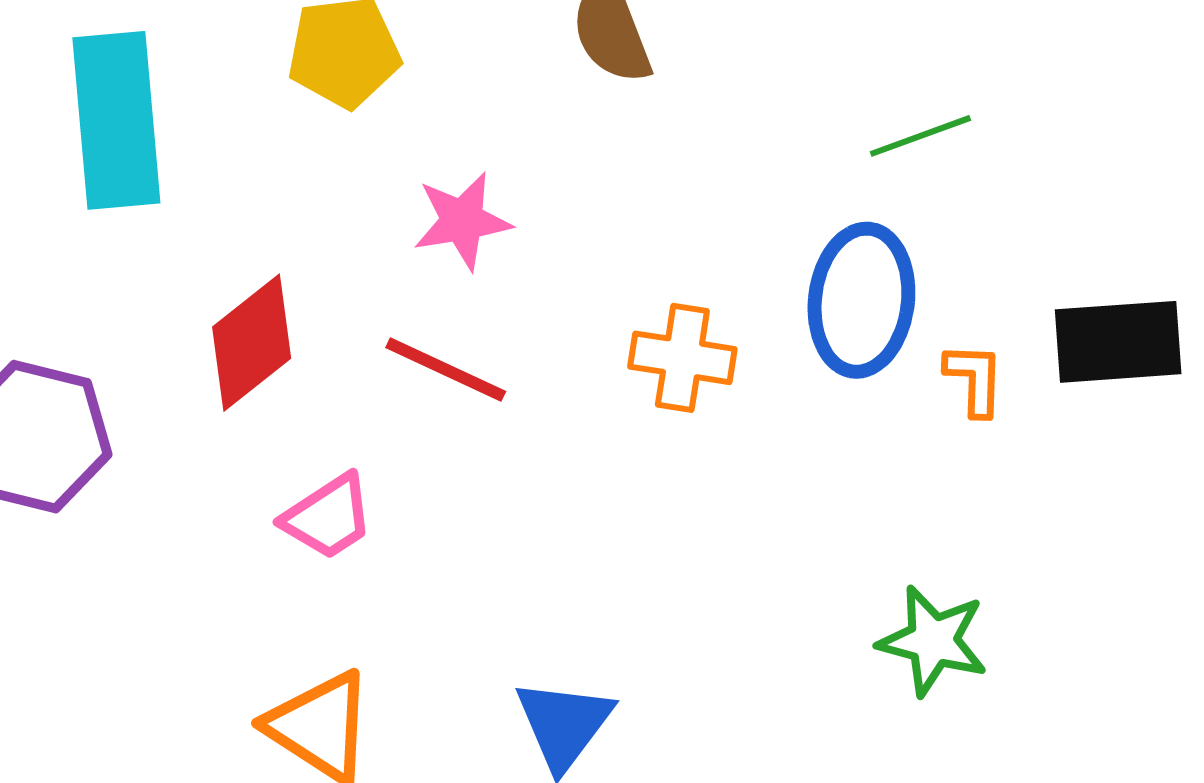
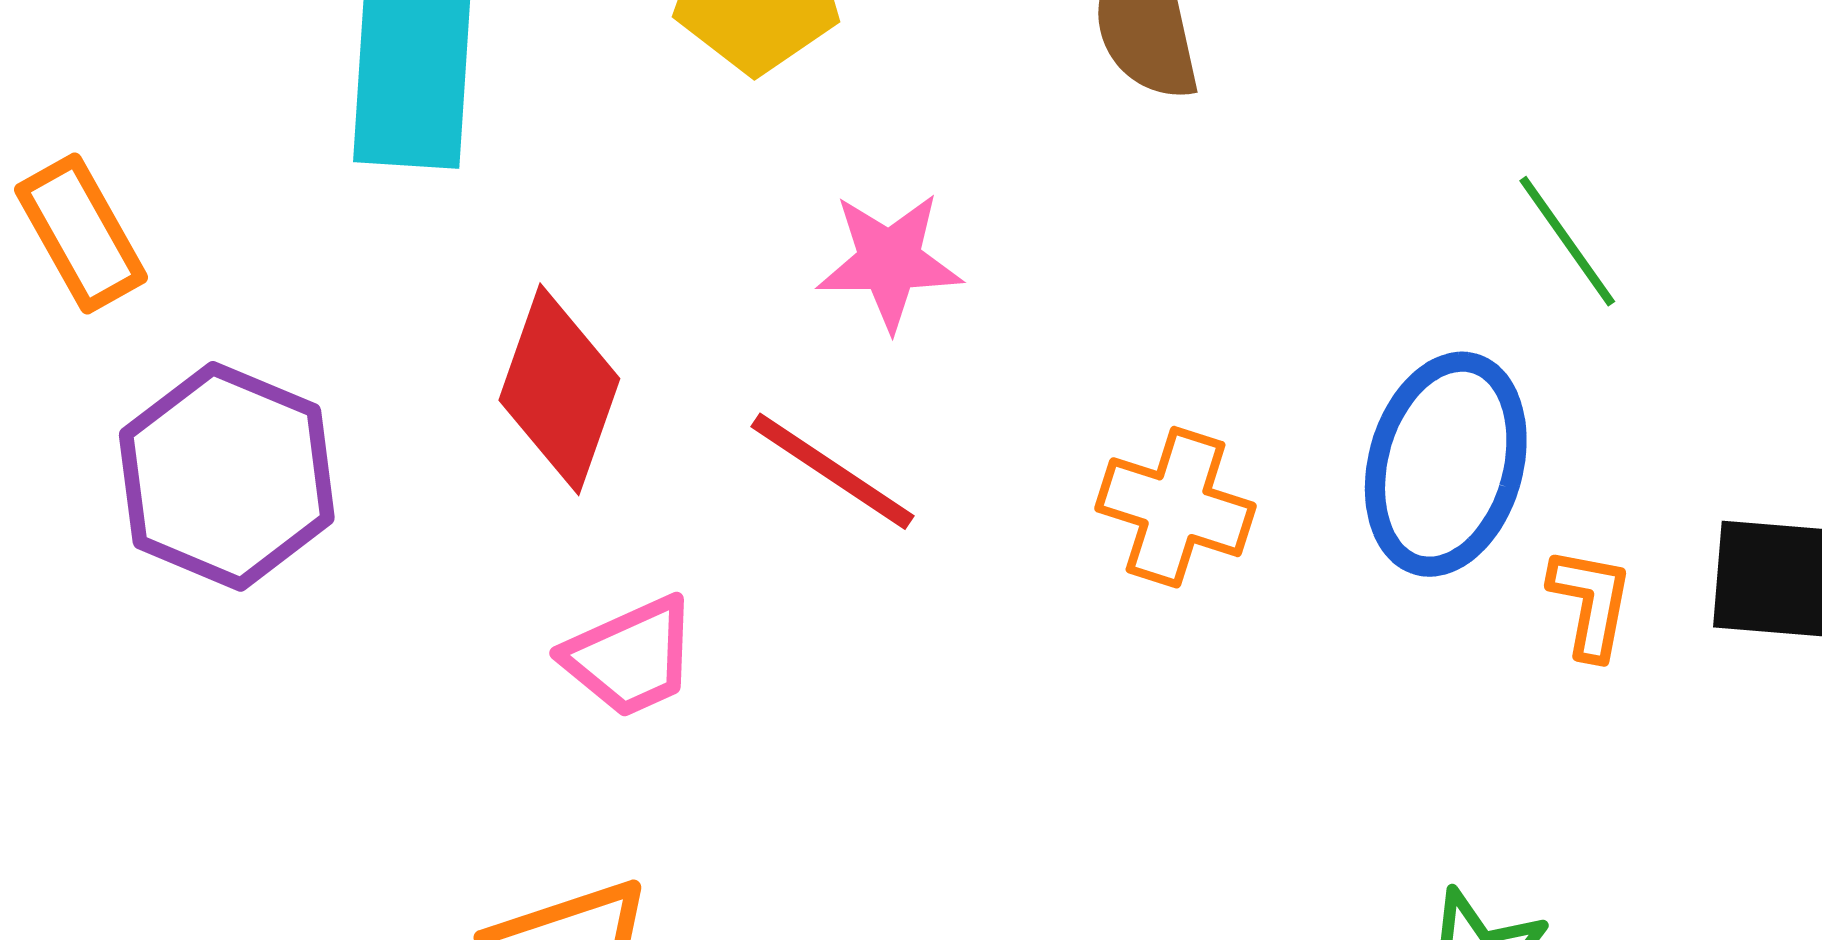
green line: (920, 136) -> (1567, 241), turned 66
red diamond: (252, 343) -> (559, 389), turned -41

